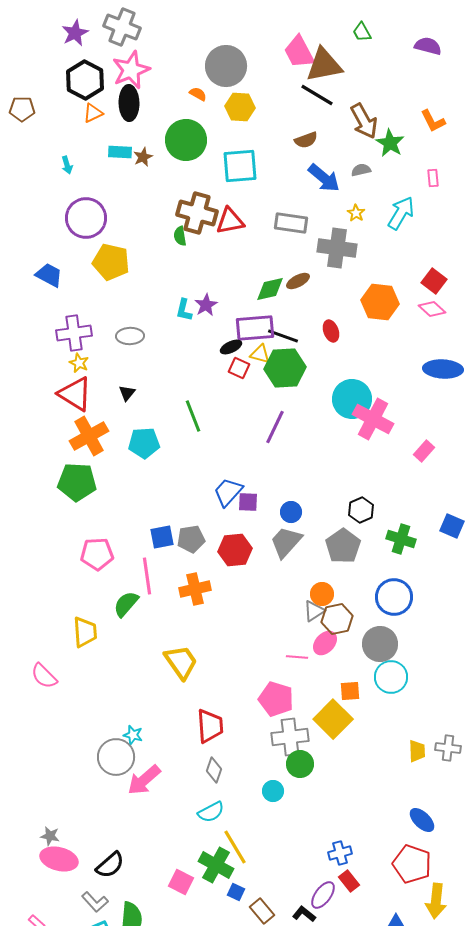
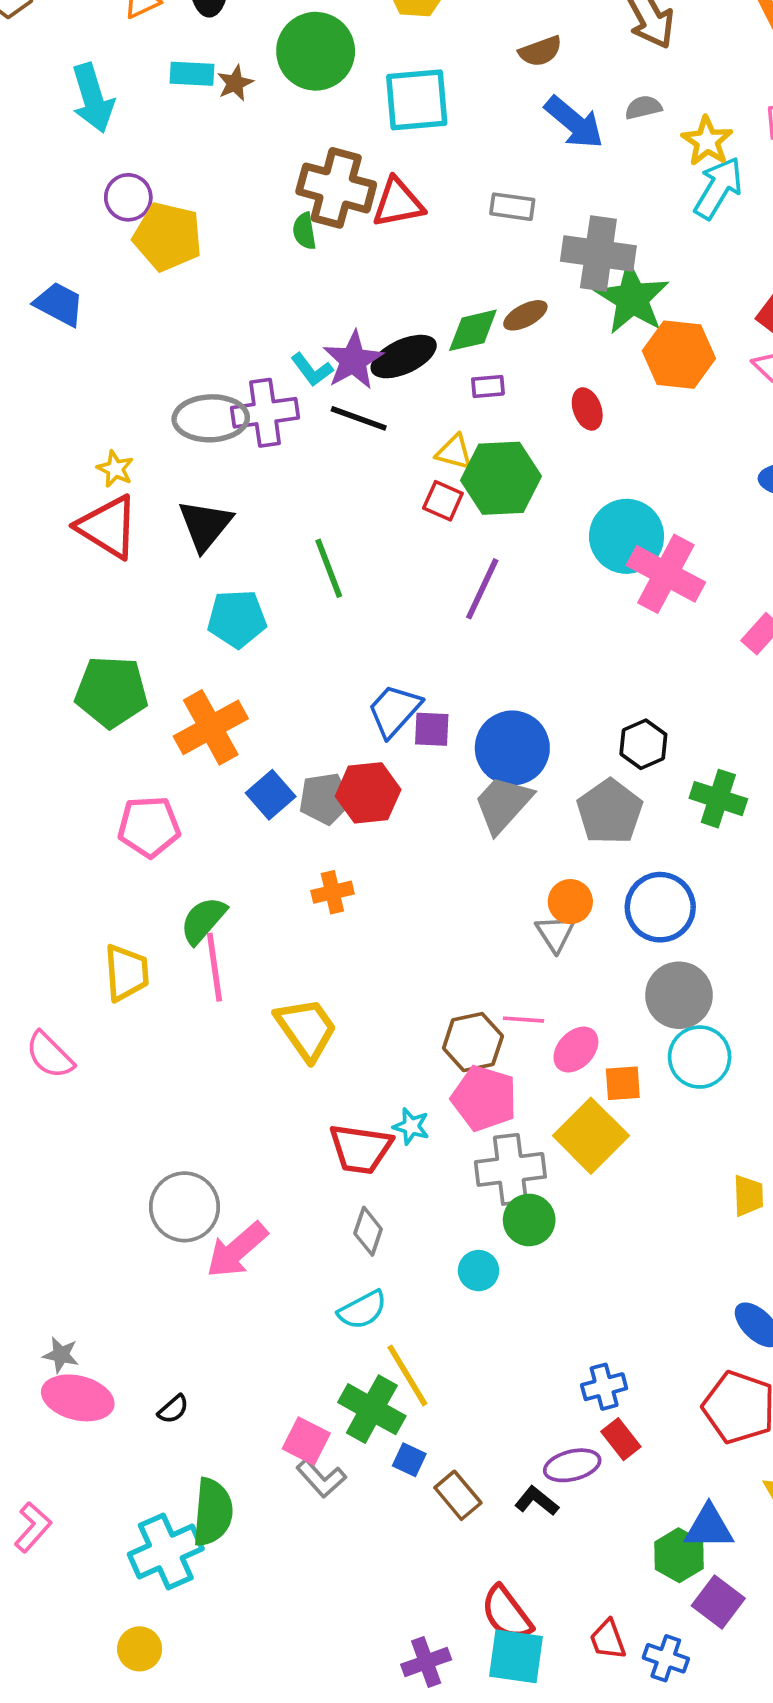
green star: (390, 143) -> (632, 298), moved, size x1.4
cyan arrow: (67, 165) -> (93, 98), size x2.0
yellow star: (356, 213) -> (707, 141), moved, size x1.5
purple circle: (86, 218) -> (128, 197), size x0.6
gray rectangle: (291, 223) -> (512, 207), size x0.7
yellow pentagon: (111, 262) -> (168, 237), moved
purple star: (206, 305) -> (353, 360), size x1.4
cyan L-shape: (184, 310) -> (312, 370), turned -50
purple rectangle: (255, 328) -> (488, 386), moved, size x0.5
purple cross: (74, 333) -> (265, 413), moved
gray ellipse: (130, 336) -> (211, 418), size x1.4
black line: (283, 336) -> (359, 418), moved
black ellipse: (231, 347) -> (404, 357), moved, size x1.6
red square: (239, 368) -> (443, 501), moved
black triangle: (127, 393) -> (205, 525), size x1.8
orange cross: (89, 436) -> (211, 727), moved
blue circle: (291, 512) -> (512, 748), size x1.8
blue square: (162, 537) -> (271, 795), turned -30
red hexagon: (235, 550) -> (368, 793), moved
pink line: (147, 576) -> (214, 967), moved
orange cross: (195, 589) -> (332, 892), size x0.7
blue circle: (394, 597) -> (660, 907), moved
gray triangle: (314, 611) -> (555, 933), turned -30
brown hexagon: (337, 619) -> (473, 1042), moved
pink ellipse: (325, 643) -> (576, 1050), moved
red trapezoid: (210, 726) -> (361, 1149), turned 102
cyan star: (133, 735) -> (411, 1126), moved
black semicircle: (110, 865) -> (173, 1409), size x0.6
purple ellipse: (323, 895) -> (572, 1465), turned 40
gray L-shape: (95, 902) -> (321, 1478), moved

